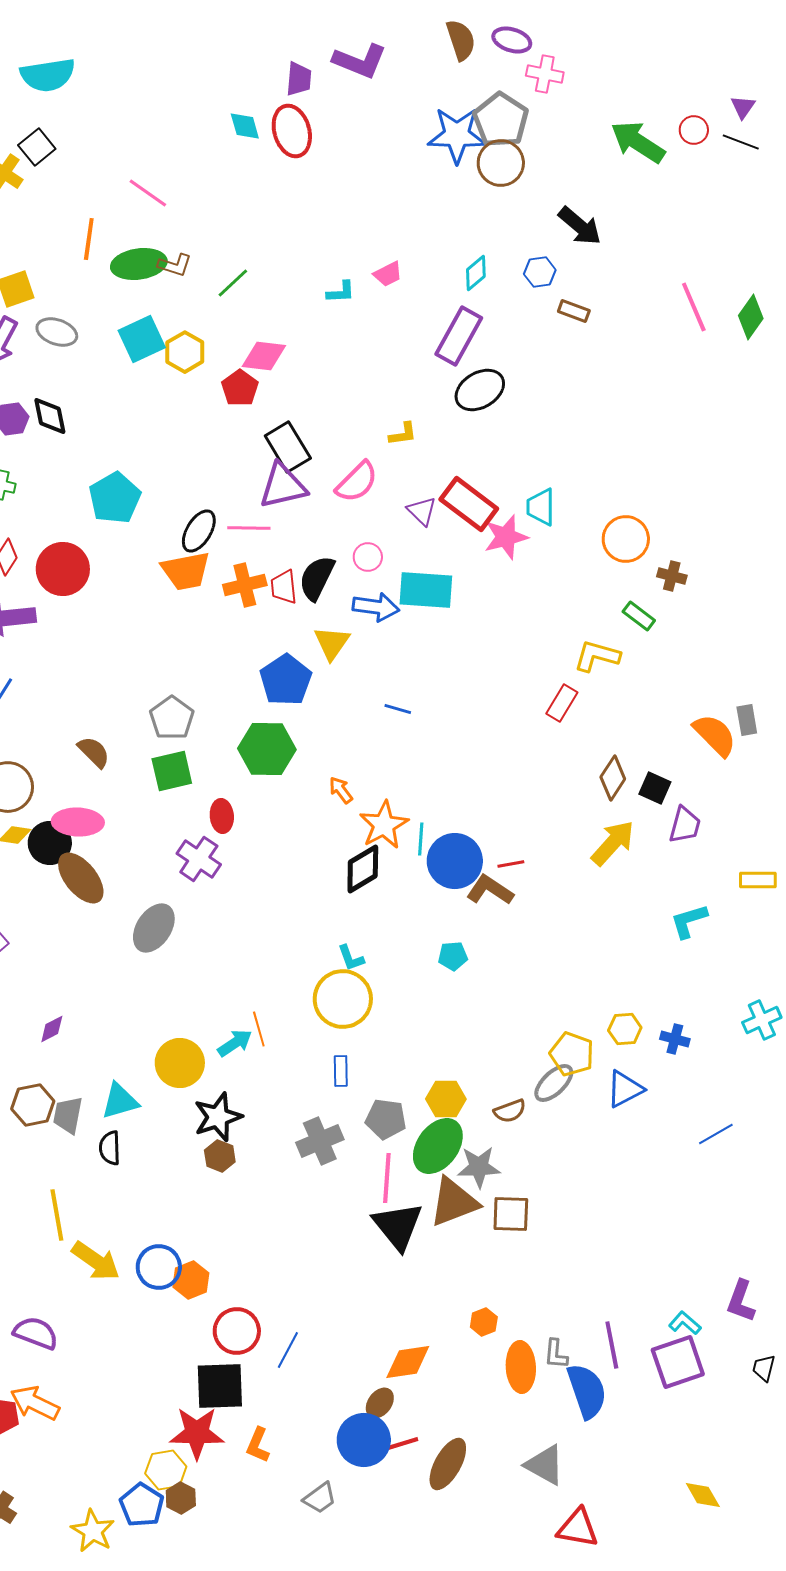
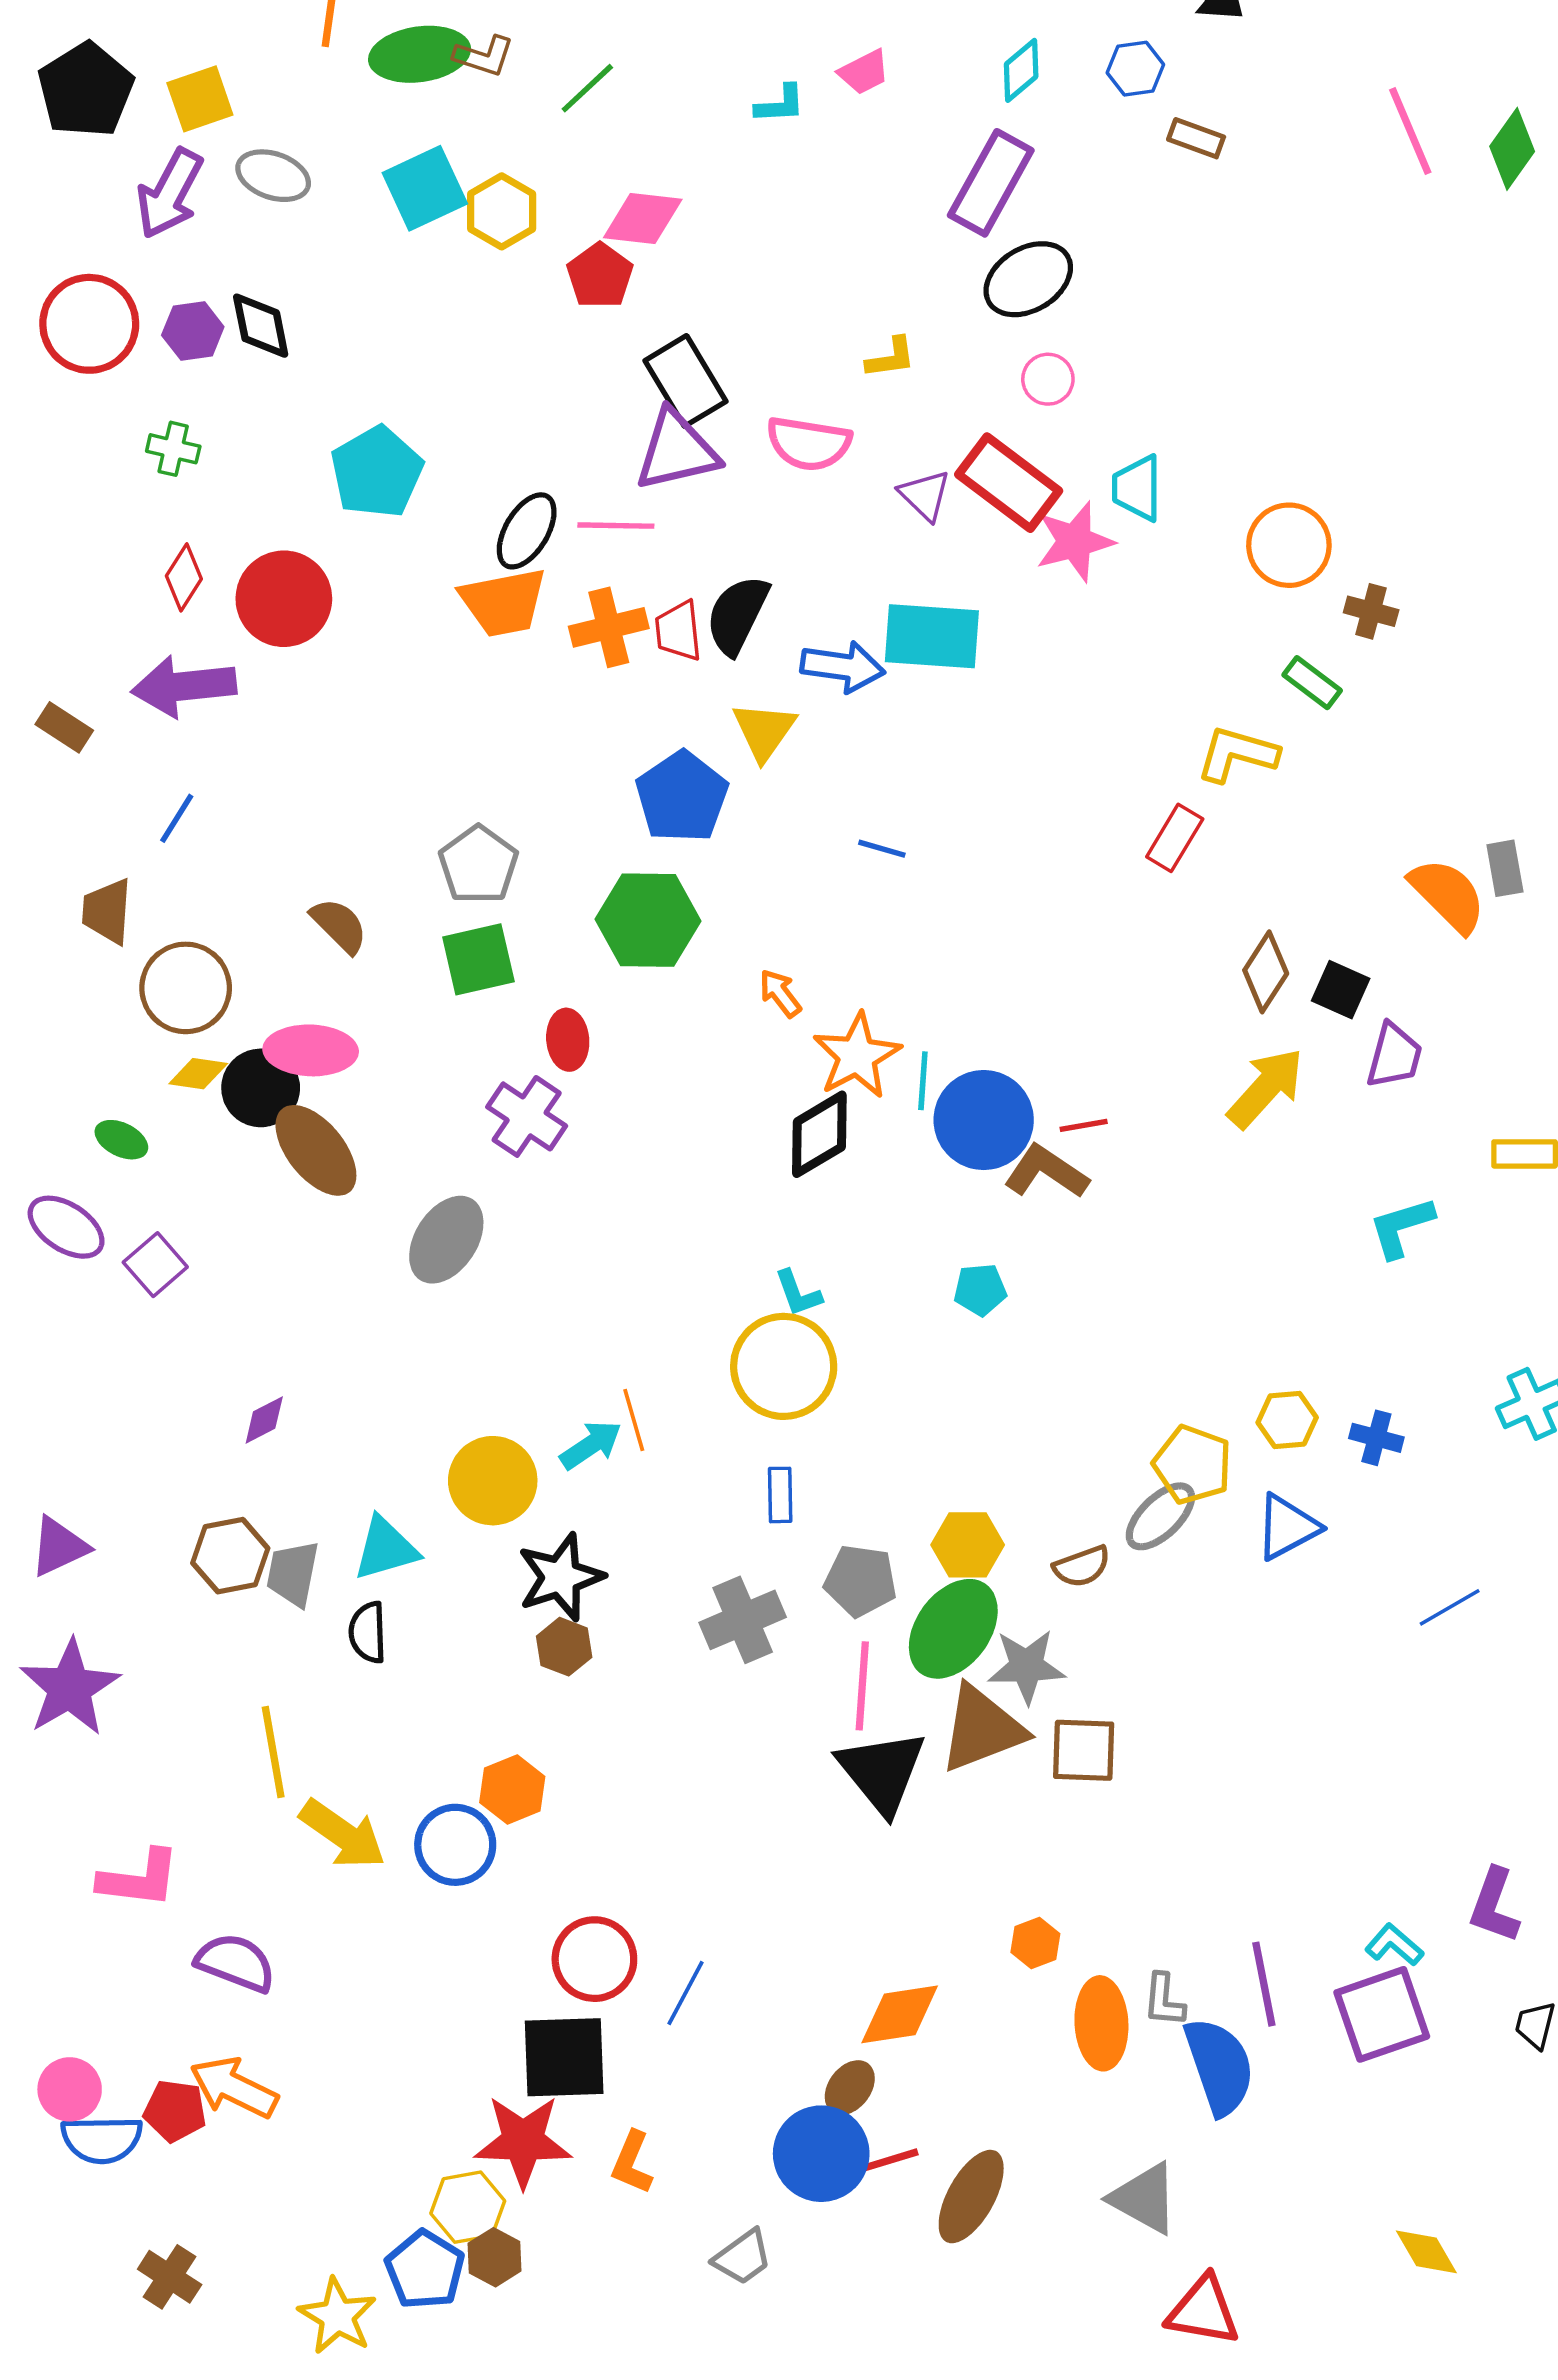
pink semicircle: (357, 482) -> (809, 443), turned 54
pink circle: (368, 557) -> (1048, 379), moved
orange hexagon: (191, 1280) -> (512, 1789), moved

